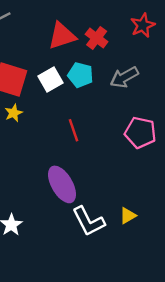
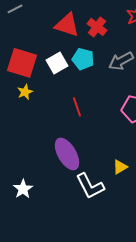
red triangle: (62, 36) -> (67, 25), turned 36
yellow triangle: (128, 216) -> (120, 167), moved

